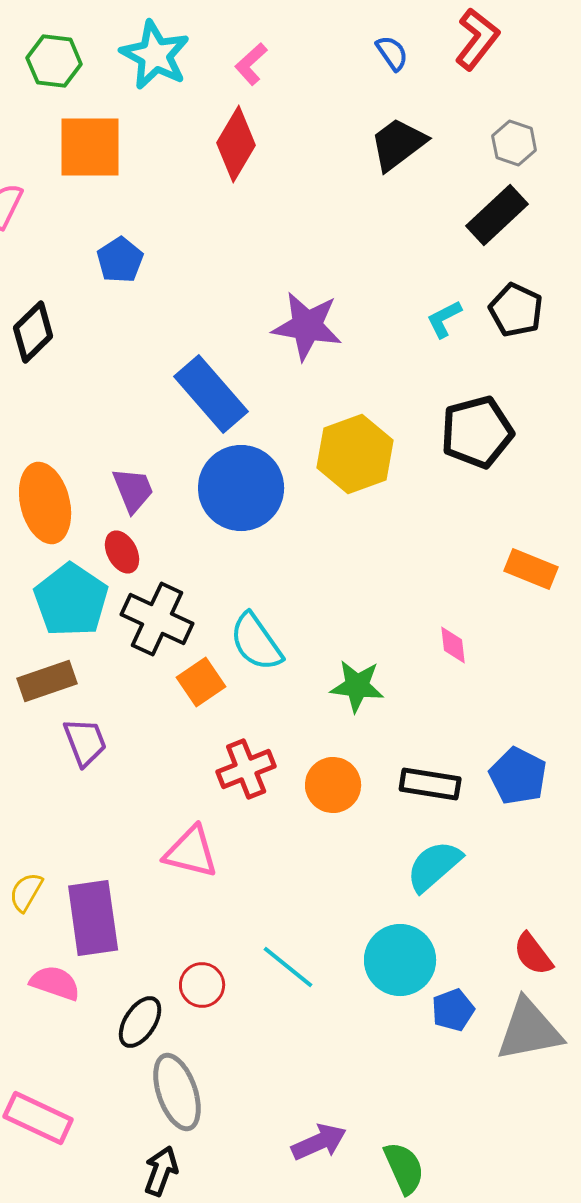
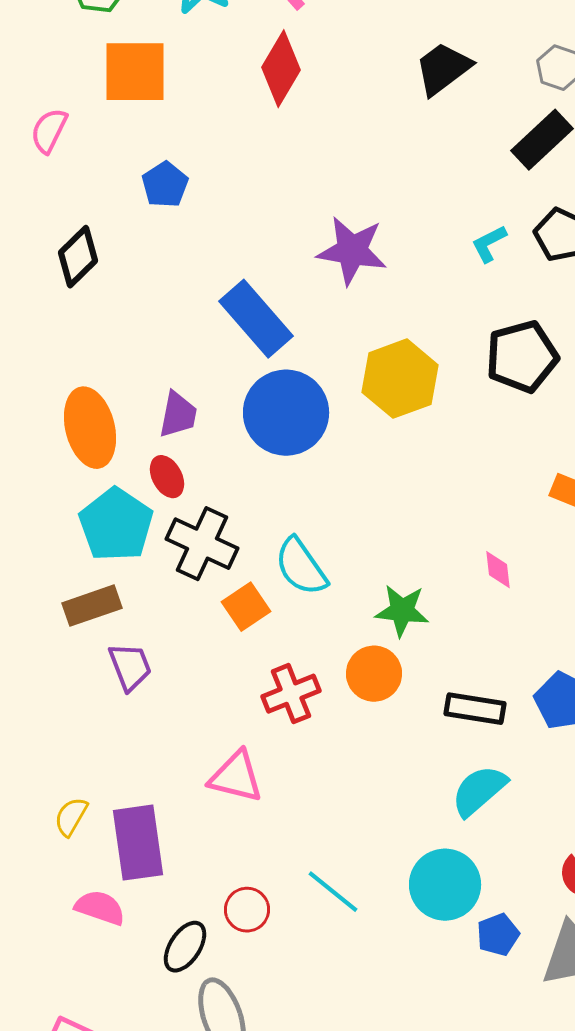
purple trapezoid: (133, 490) -> (178, 415), turned 33
orange circle: (333, 785) -> (374, 674), moved

